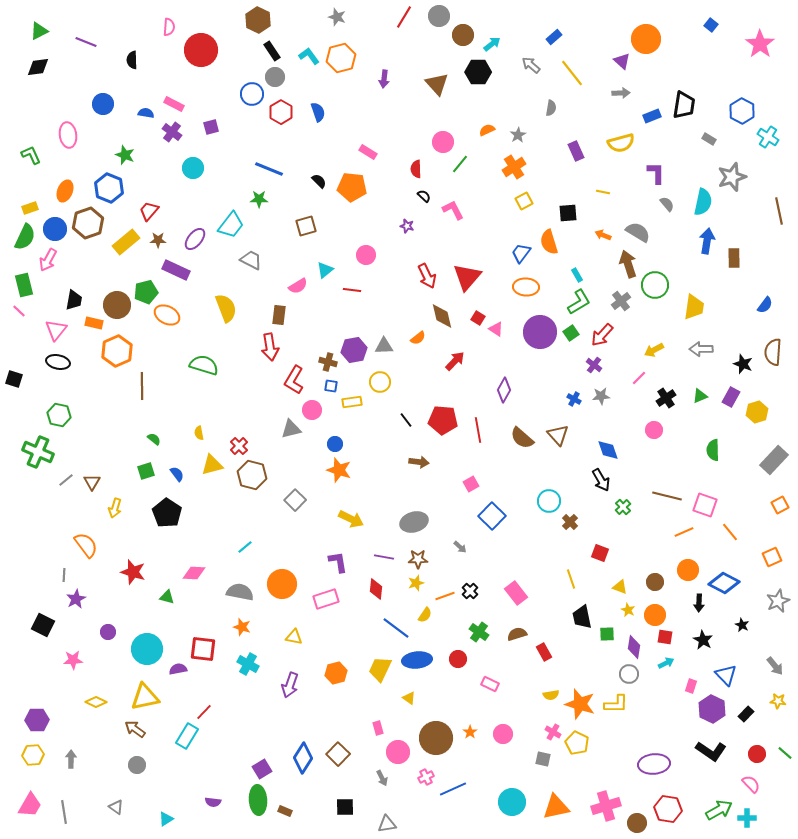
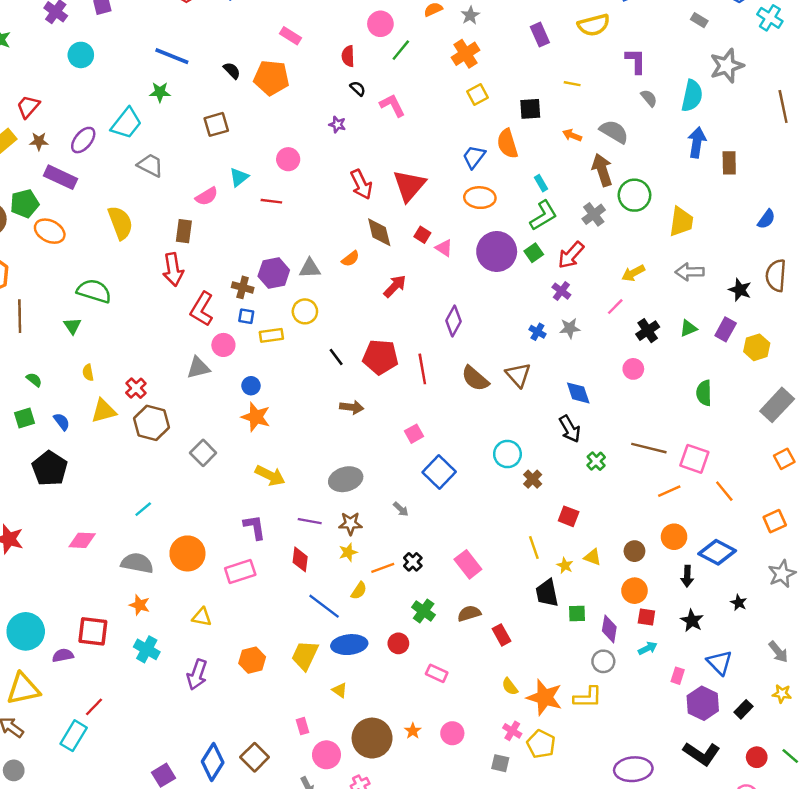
green triangle: (167, 597) -> (72, 326), moved, turned 42
yellow star: (628, 610) -> (565, 565), moved
yellow semicircle: (551, 695) -> (510, 687), turned 63

